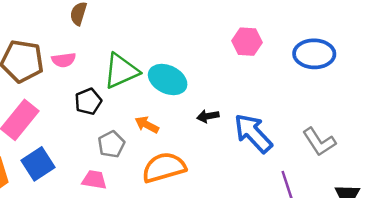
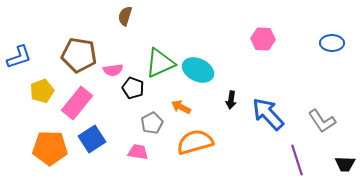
blue ellipse: (314, 54) -> (332, 43), moved, size x0.7
pink semicircle: (64, 60) -> (113, 70), moved
black pentagon: (88, 102) -> (133, 88), turned -30
black arrow: (208, 116) -> (231, 100), turned -72

